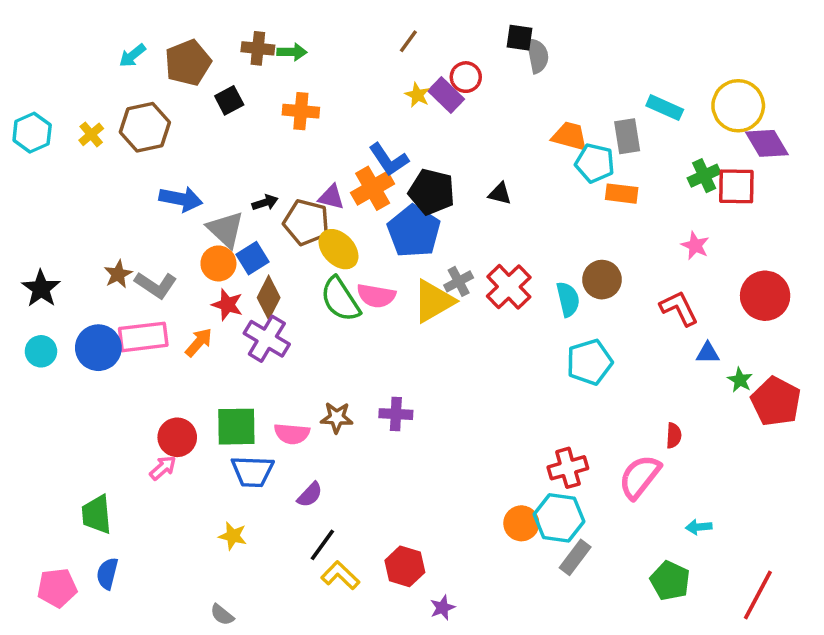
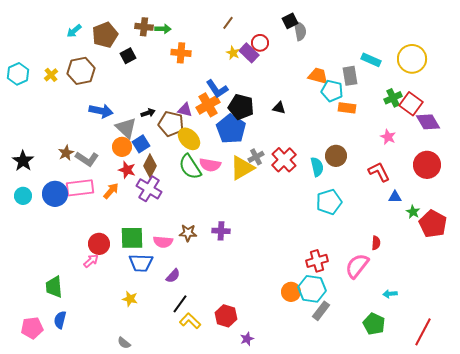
black square: (520, 38) -> (290, 21), turned -35
orange cross: (301, 111) -> (181, 53), moved
purple diamond: (767, 143) -> (428, 122), moved
red square: (736, 186) -> (411, 104), turned 35

